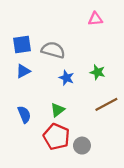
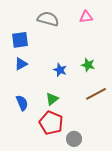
gray semicircle: (53, 50) -> (48, 19), moved
gray circle: (82, 146) -> (74, 139), moved

